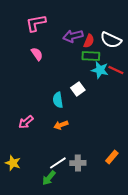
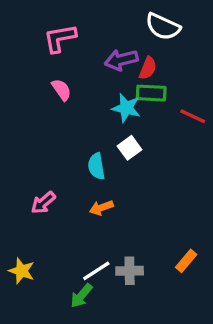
white semicircle: (111, 40) -> (163, 27), moved
cyan star: (100, 70) -> (126, 108), moved

